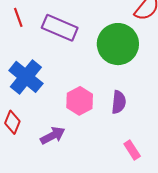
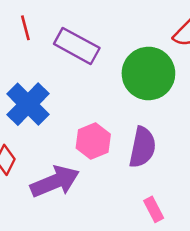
purple semicircle: (119, 102) -> (142, 147), size x1.4
purple arrow: (53, 136) -> (55, 182), size x1.5

